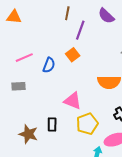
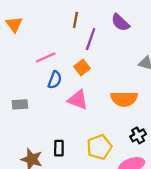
orange triangle: (14, 17) -> (14, 24), turned 49
pink line: (24, 58) -> (46, 57), moved
pink triangle: (73, 101) -> (78, 100), moved

